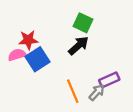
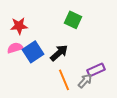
red star: (28, 40) -> (19, 26), moved
black arrow: (78, 46) -> (59, 53), moved

